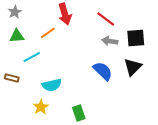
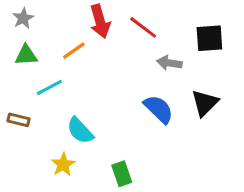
red line: (106, 19) -> (143, 27), moved
black square: (136, 38) -> (209, 38), moved
cyan semicircle: (52, 85) -> (80, 131), turned 60

